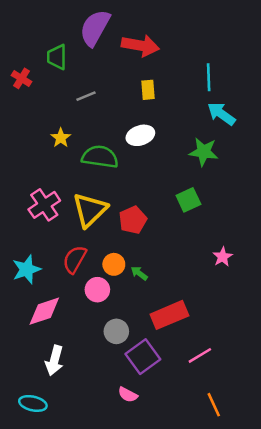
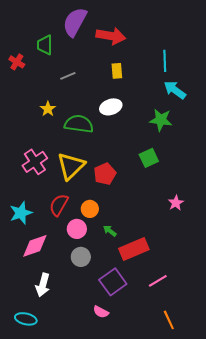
green arrow: (139, 273) -> (110, 231), moved
gray circle: (116, 331) -> (81, 257), moved

